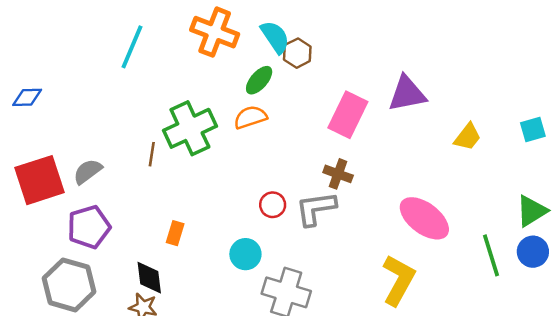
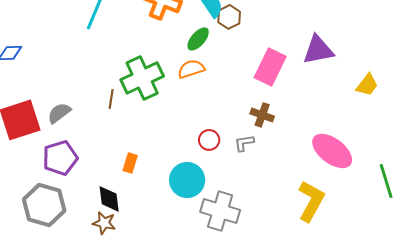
gray L-shape: (316, 208) -> (244, 143), size x0.6
cyan circle: (245, 254) -> (187, 180), size x1.4

